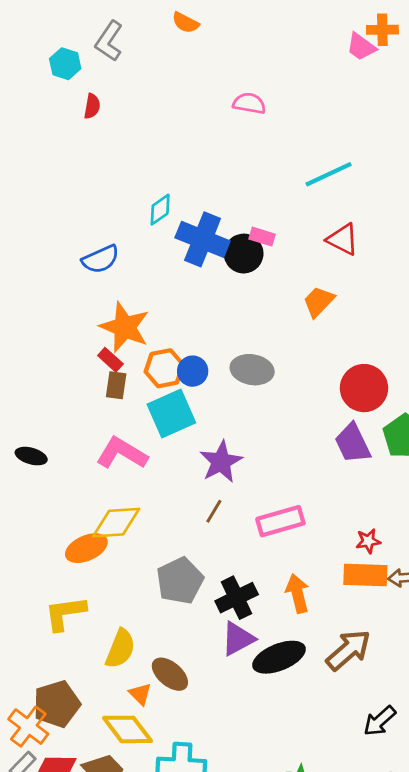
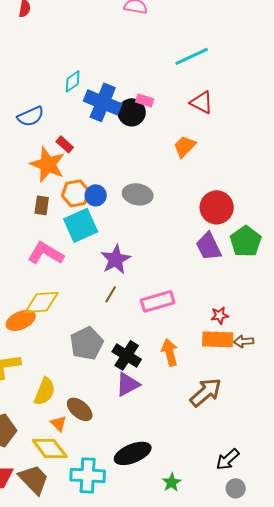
red rectangle: (110, 360) -> (65, 144), moved
black cross: (237, 598) -> (127, 355), turned -32
black ellipse: (279, 657) -> (133, 453), moved
black arrow: (380, 721) -> (228, 459), moved

